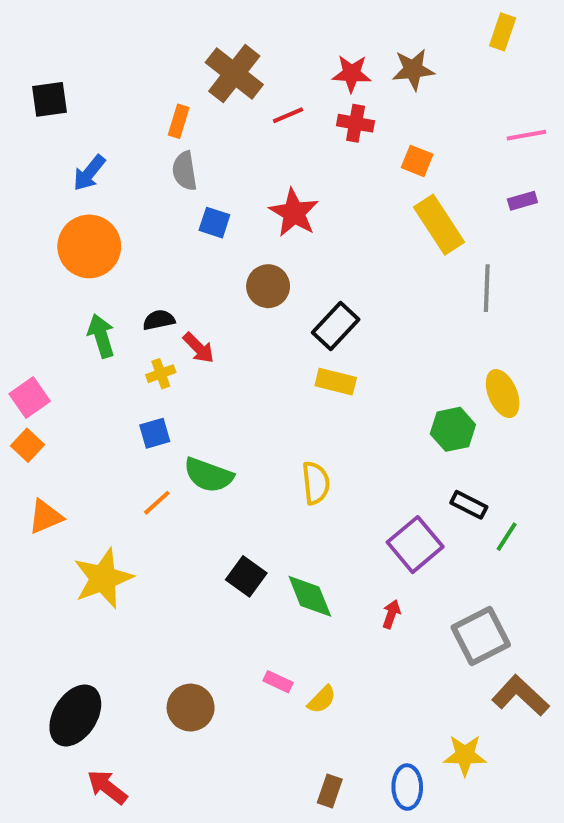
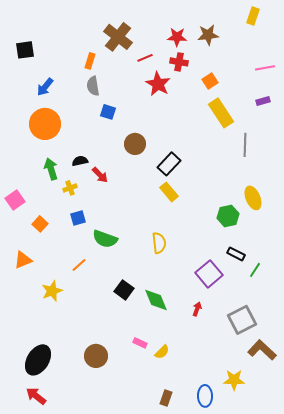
orange square: (417, 161) -> (210, 81), turned 35
red star: (294, 213) -> (158, 84), moved
yellow cross: (161, 374) -> (70, 188), moved
yellow rectangle: (336, 382) -> (169, 192), turned 36
orange square: (28, 445) -> (40, 224), moved
orange line: (157, 503) -> (79, 265), moved
yellow star: (103, 578) -> (52, 291), size x0.7
red arrow: (107, 787) -> (36, 396), moved

